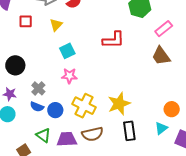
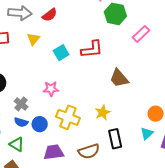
cyan square: (67, 51) -> (61, 53), moved
brown trapezoid: (161, 56) -> (119, 78), moved
yellow star: (119, 104) -> (103, 112), size x0.7
brown semicircle: (92, 134) -> (89, 151), moved
green triangle: (43, 135) -> (17, 144), moved

